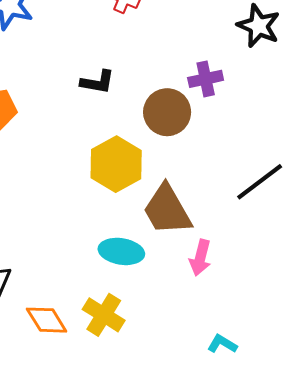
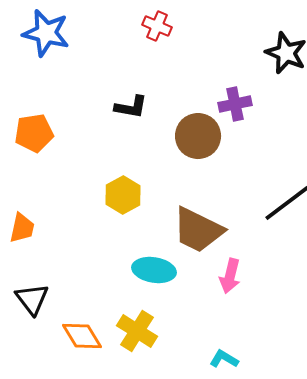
yellow hexagon: (116, 164) -> (123, 195), moved, size x0.7
brown trapezoid: (167, 210) -> (198, 230), turned -34
cyan L-shape: (222, 344) -> (224, 359), moved

